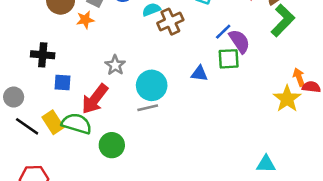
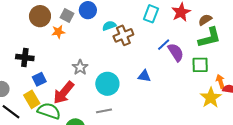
green L-shape: (283, 20) -> (209, 38), turned 30
green square: (229, 59) -> (200, 65), moved
blue square: (63, 82) -> (39, 79), turned -32
gray line: (148, 108) -> (104, 111), moved
yellow rectangle: (53, 122) -> (32, 99), moved

